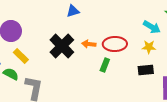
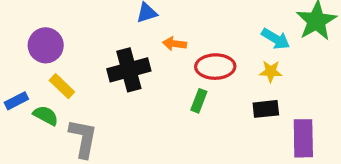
orange arrow: (89, 44) -> (174, 44), moved
black cross: (62, 46) -> (129, 70), turned 30

